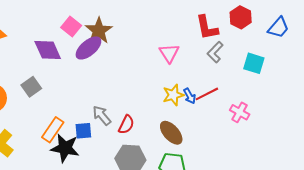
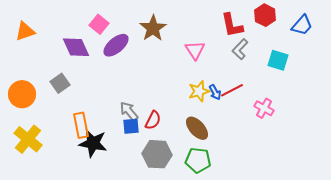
brown star: (99, 31) -> (153, 28), moved
orange rectangle: (53, 130) -> (81, 125), turned -45
blue square: (83, 131) -> (131, 126), moved

